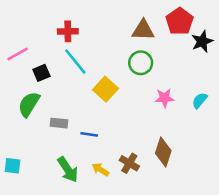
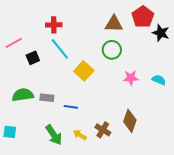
black star: (202, 41) -> (161, 33), turned -30
cyan semicircle: (200, 100) -> (159, 80), turned 72
green semicircle: (29, 104) -> (23, 95), moved, turned 50

